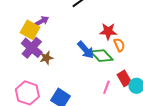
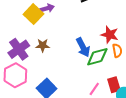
purple cross: (32, 48) -> (19, 49), moved
green diamond: (102, 56) -> (97, 57), turned -75

